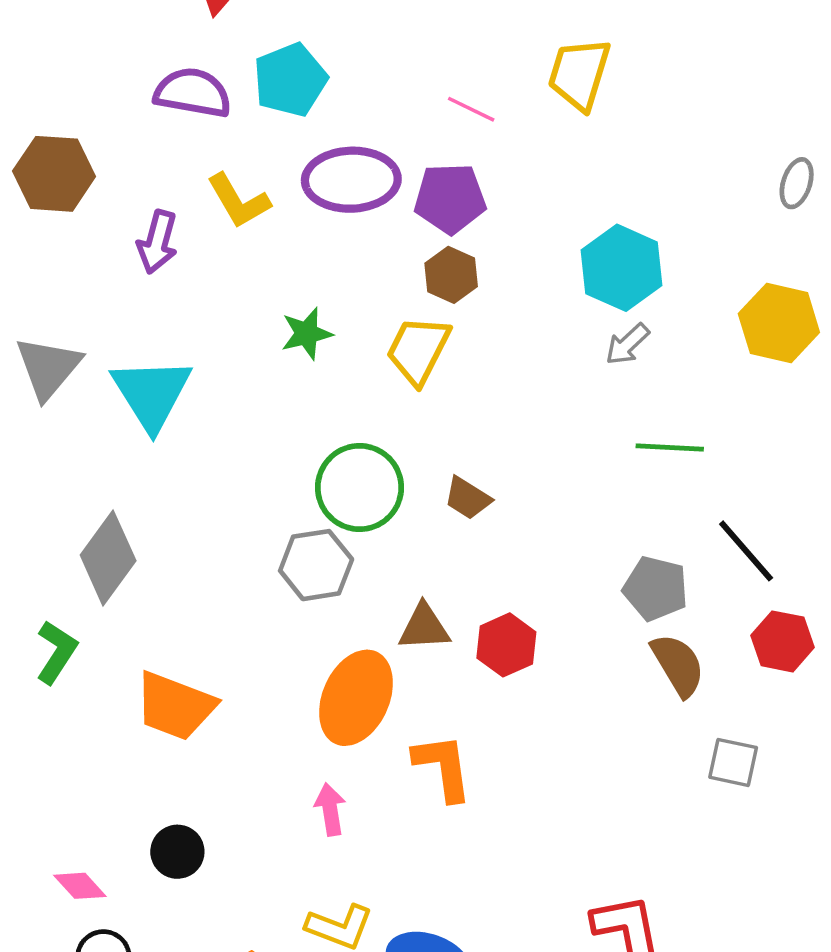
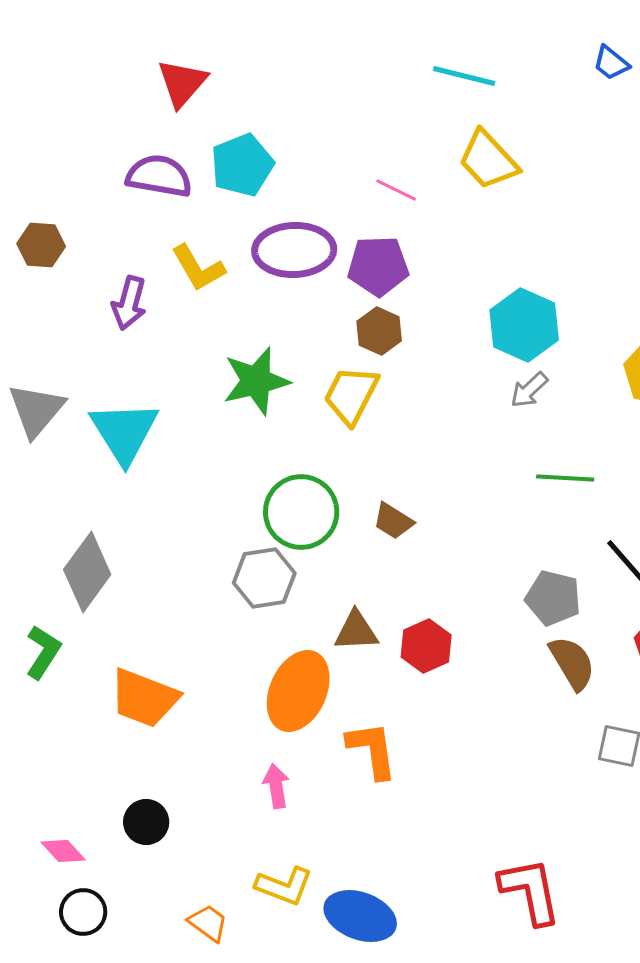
yellow trapezoid: (579, 74) -> (488, 160), turned -60
brown hexagon: (54, 174) -> (41, 245), size x0.7
green star: (307, 334) -> (256, 381), size x1.5

